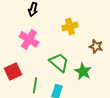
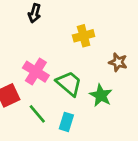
pink cross: (29, 39) -> (36, 72), moved
green line: (35, 85) -> (37, 114), turned -49

